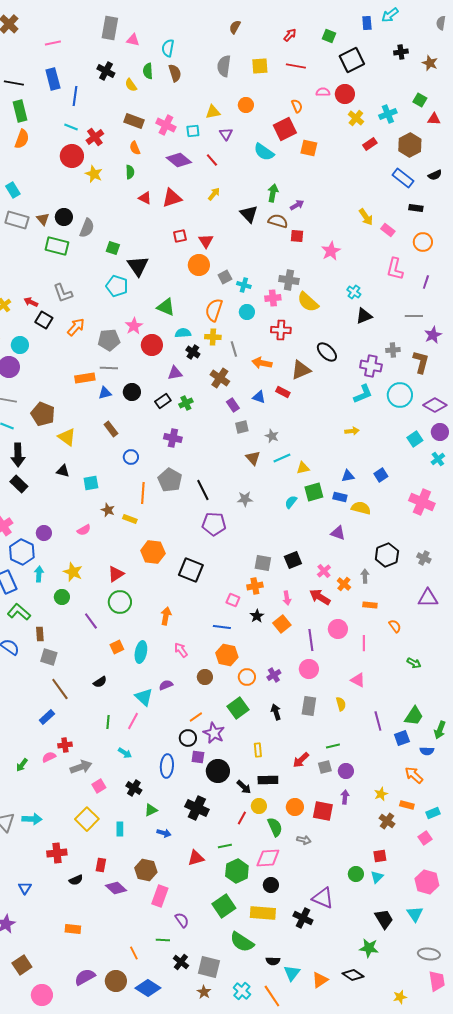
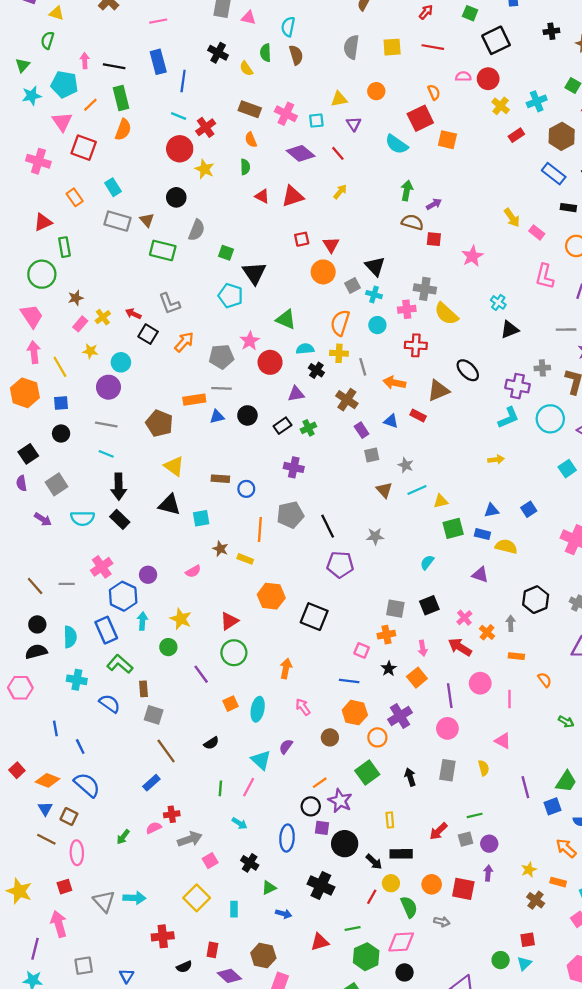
black triangle: (249, 214) -> (375, 266), moved
black circle: (64, 217) -> (176, 197), moved
brown pentagon: (43, 414) -> (159, 423), moved
brown rectangle: (111, 429) -> (220, 479), moved, turned -49
black triangle: (63, 471) -> (169, 505), size x1.5
gray pentagon: (170, 480) -> (290, 515), turned 30
cyan semicircle: (291, 502) -> (427, 562), moved
purple cross: (274, 675) -> (400, 716), moved, size x1.5
purple semicircle: (166, 685) -> (286, 746), turned -32

